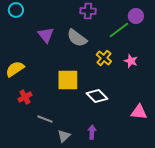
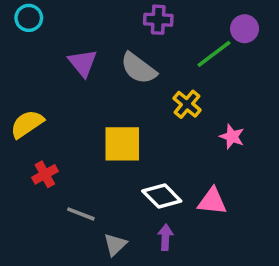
pink star: (131, 61) -> (232, 137), moved
white diamond: (97, 96) -> (162, 196), moved
pink triangle: (139, 112) -> (212, 201), moved

